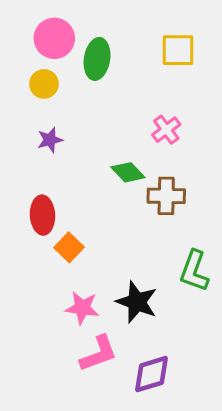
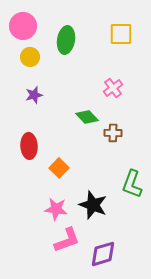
pink circle: (54, 38) -> (23, 26), moved
brown cross: (166, 196) -> (113, 133), size x0.7
orange square: (69, 247) -> (59, 168), moved

